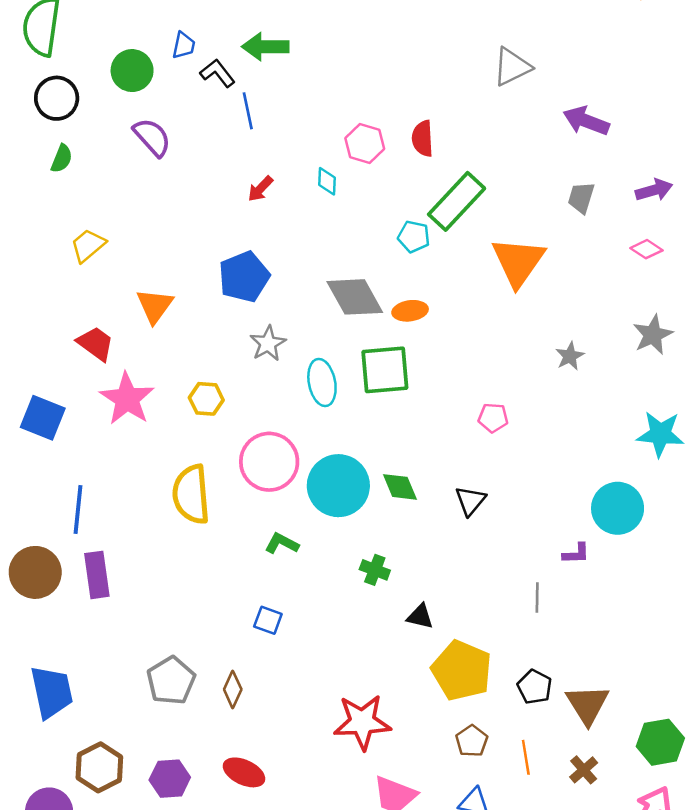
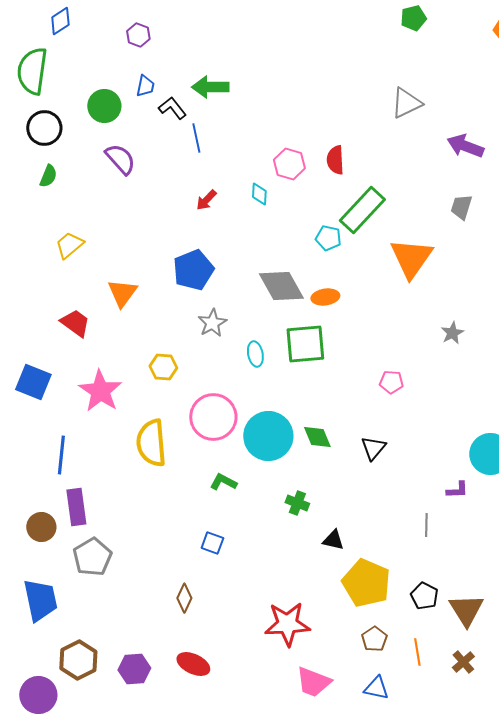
cyan ellipse: (322, 382) -> (255, 354), size x0.7
pink star: (127, 399) -> (100, 391), moved
brown circle: (35, 572) -> (41, 527), moved, size x0.7
gray pentagon: (171, 681) -> (92, 557), moved

